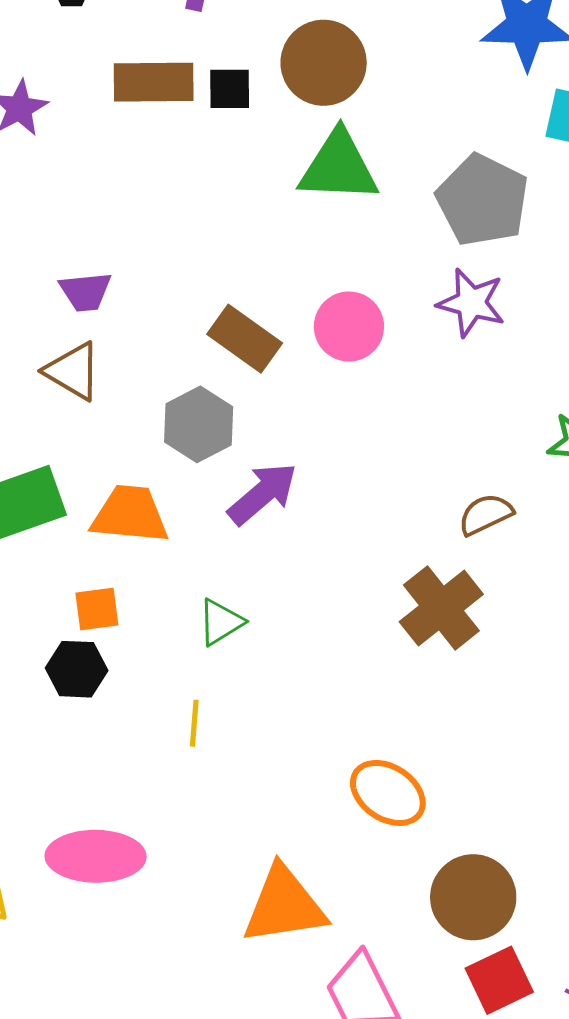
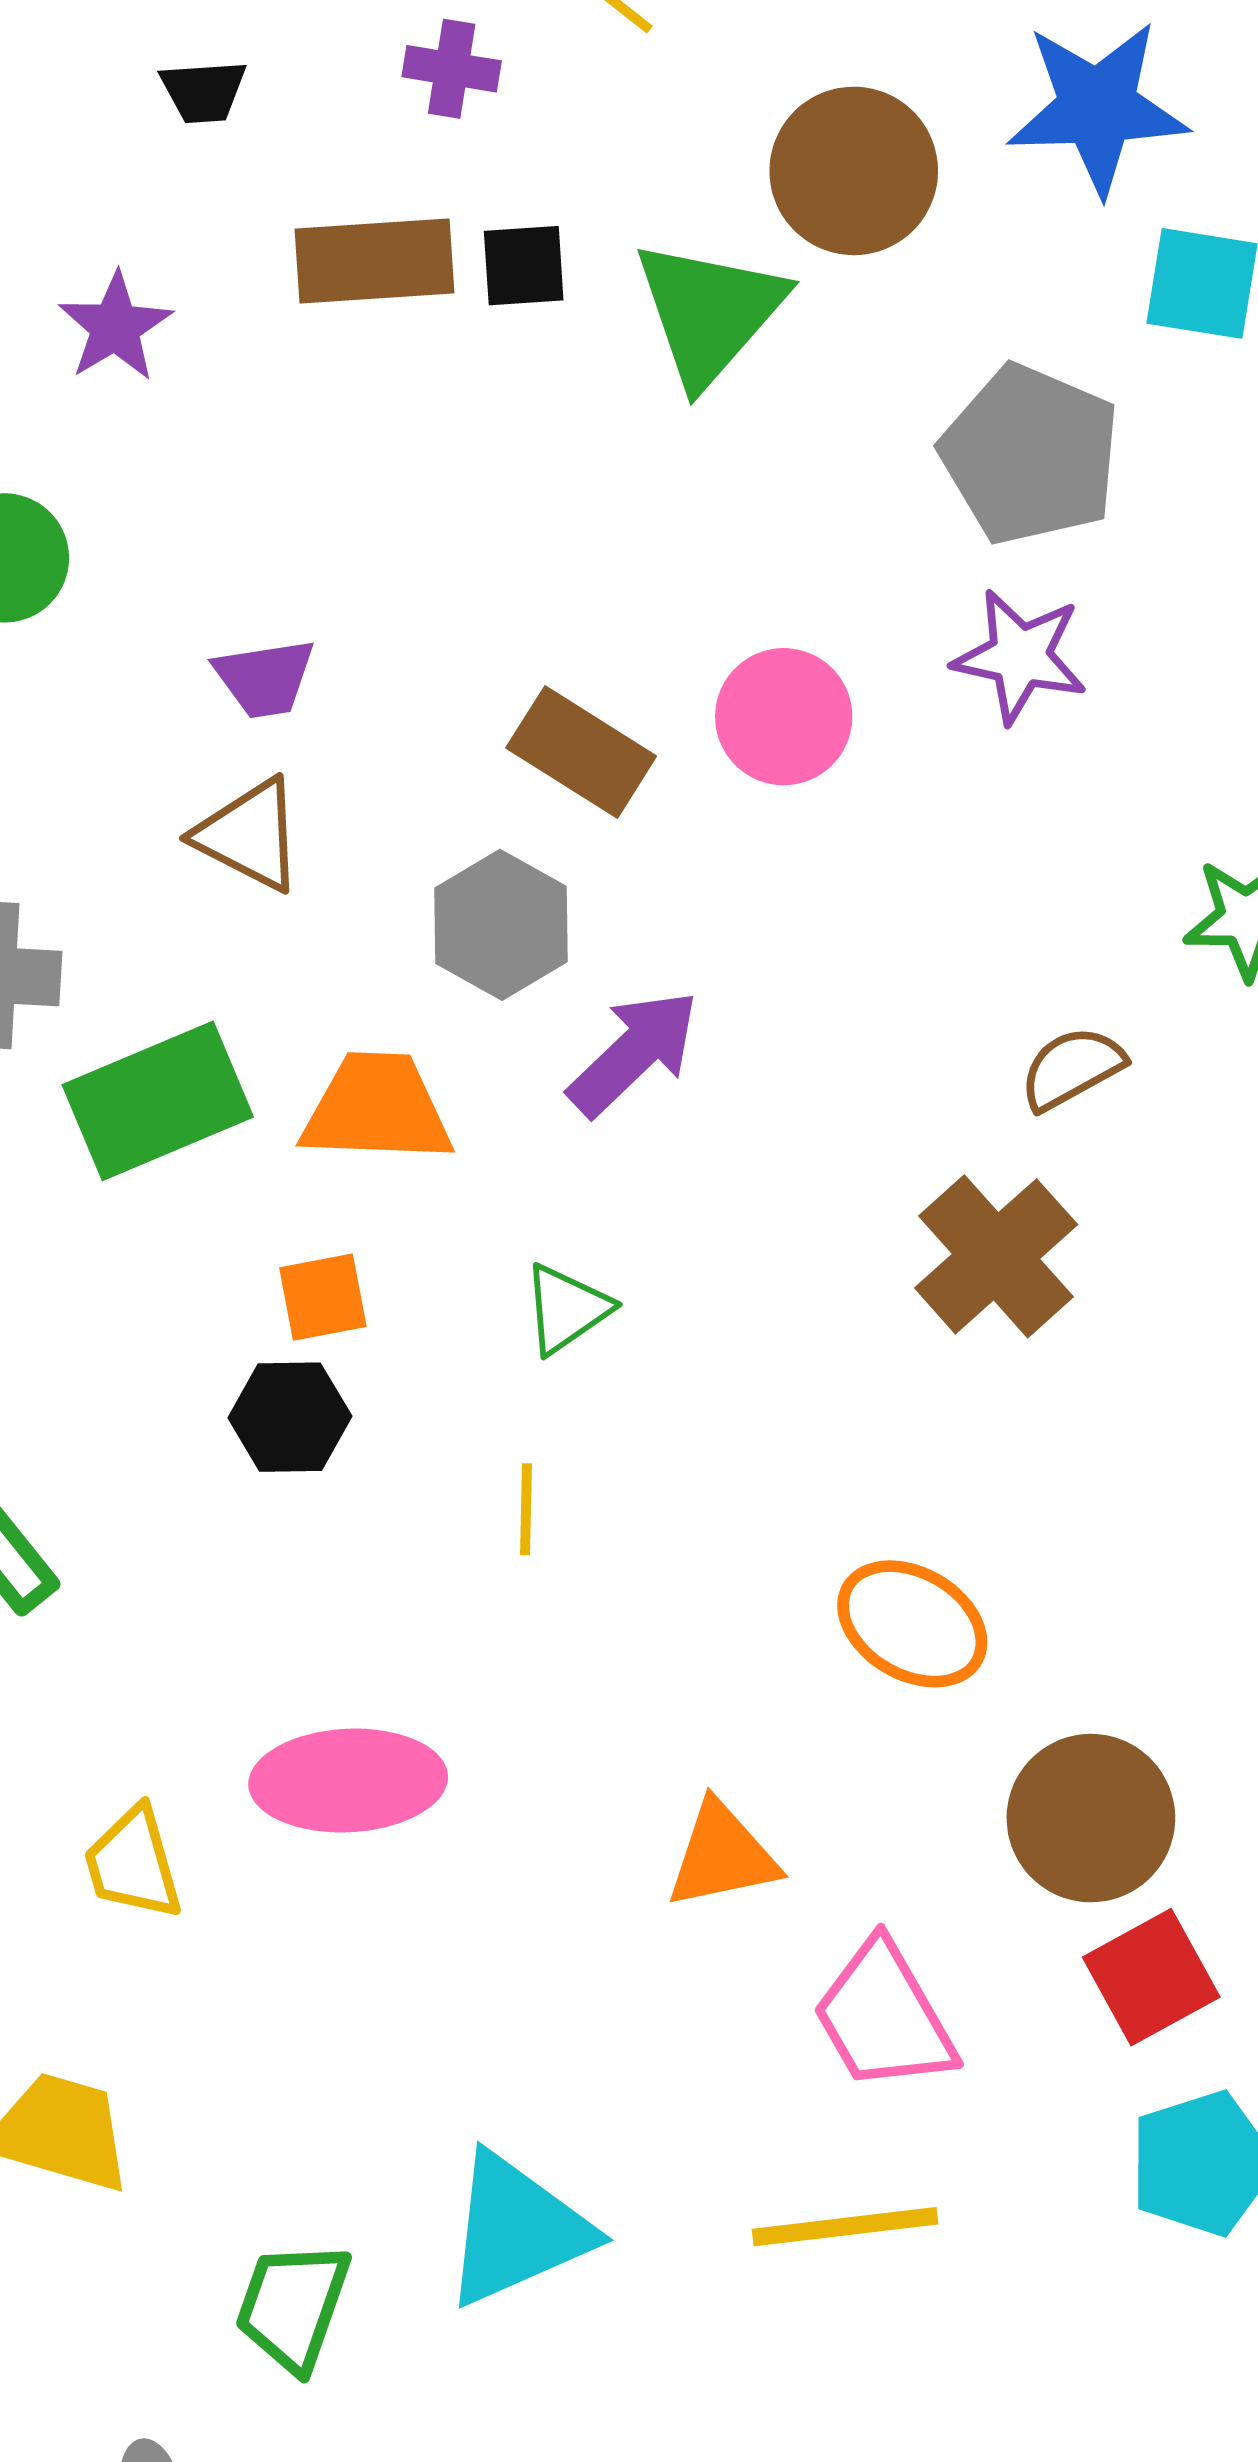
brown circle: (324, 63) -> (854, 171), moved
green triangle: (339, 167) -> (709, 312), moved, turned -48
orange triangle: (284, 905) -> (722, 1855), size x0.7

